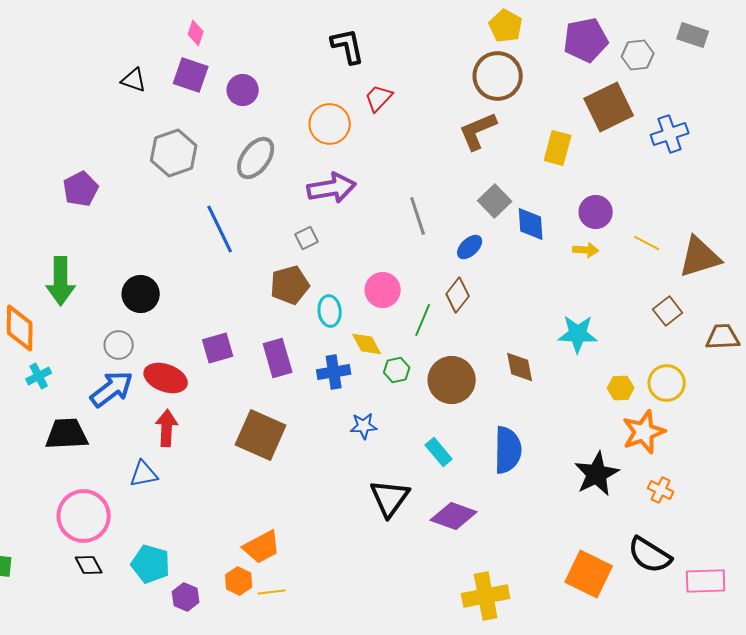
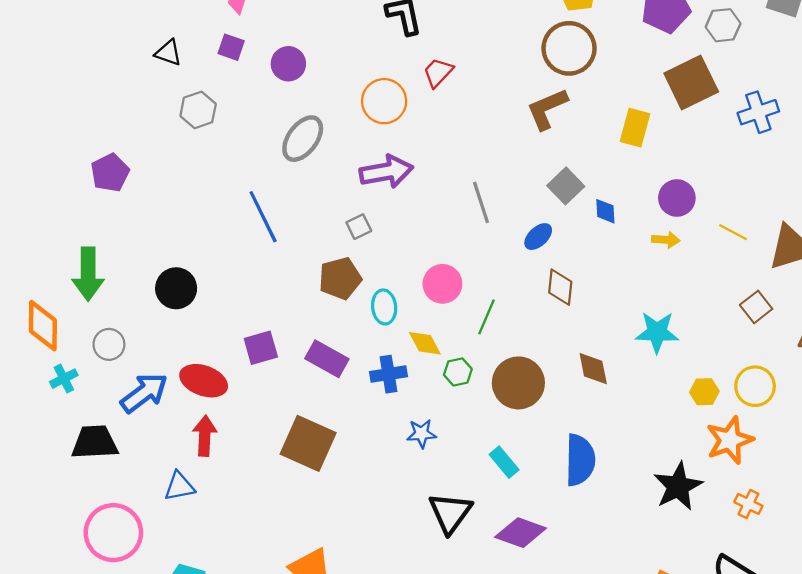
purple square: (191, 75) -> (231, 47), size x0.7
gray hexagon: (174, 153) -> (198, 110), moved, size x0.7
blue diamond: (531, 224) -> (605, 211), size x0.7
brown diamond: (458, 295) -> (560, 287), moved, turned -32
gray circle: (119, 345) -> (109, 344), moved
purple rectangle: (278, 358) -> (327, 359), turned -45

